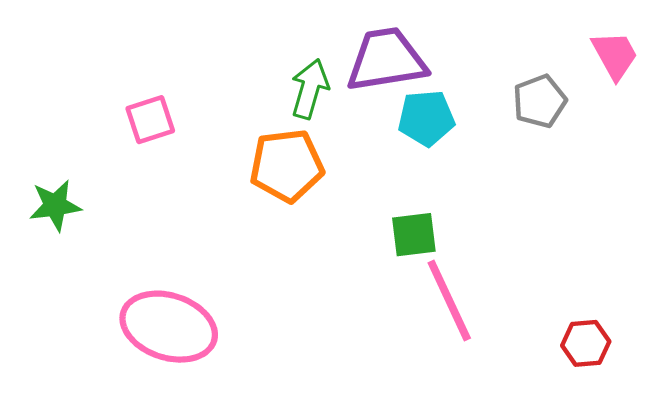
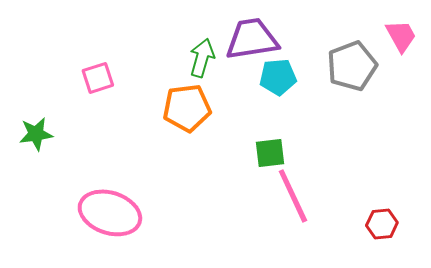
gray pentagon: (540, 101) -> (352, 66), size x1.4

